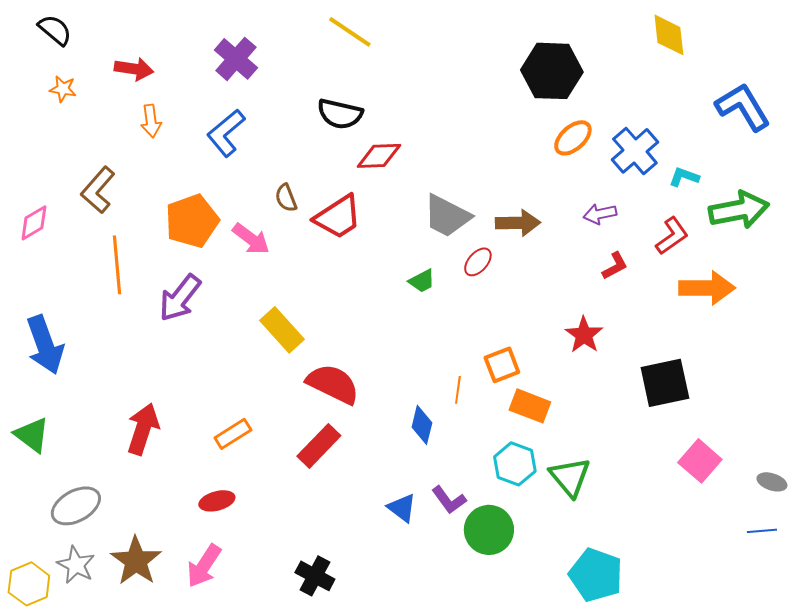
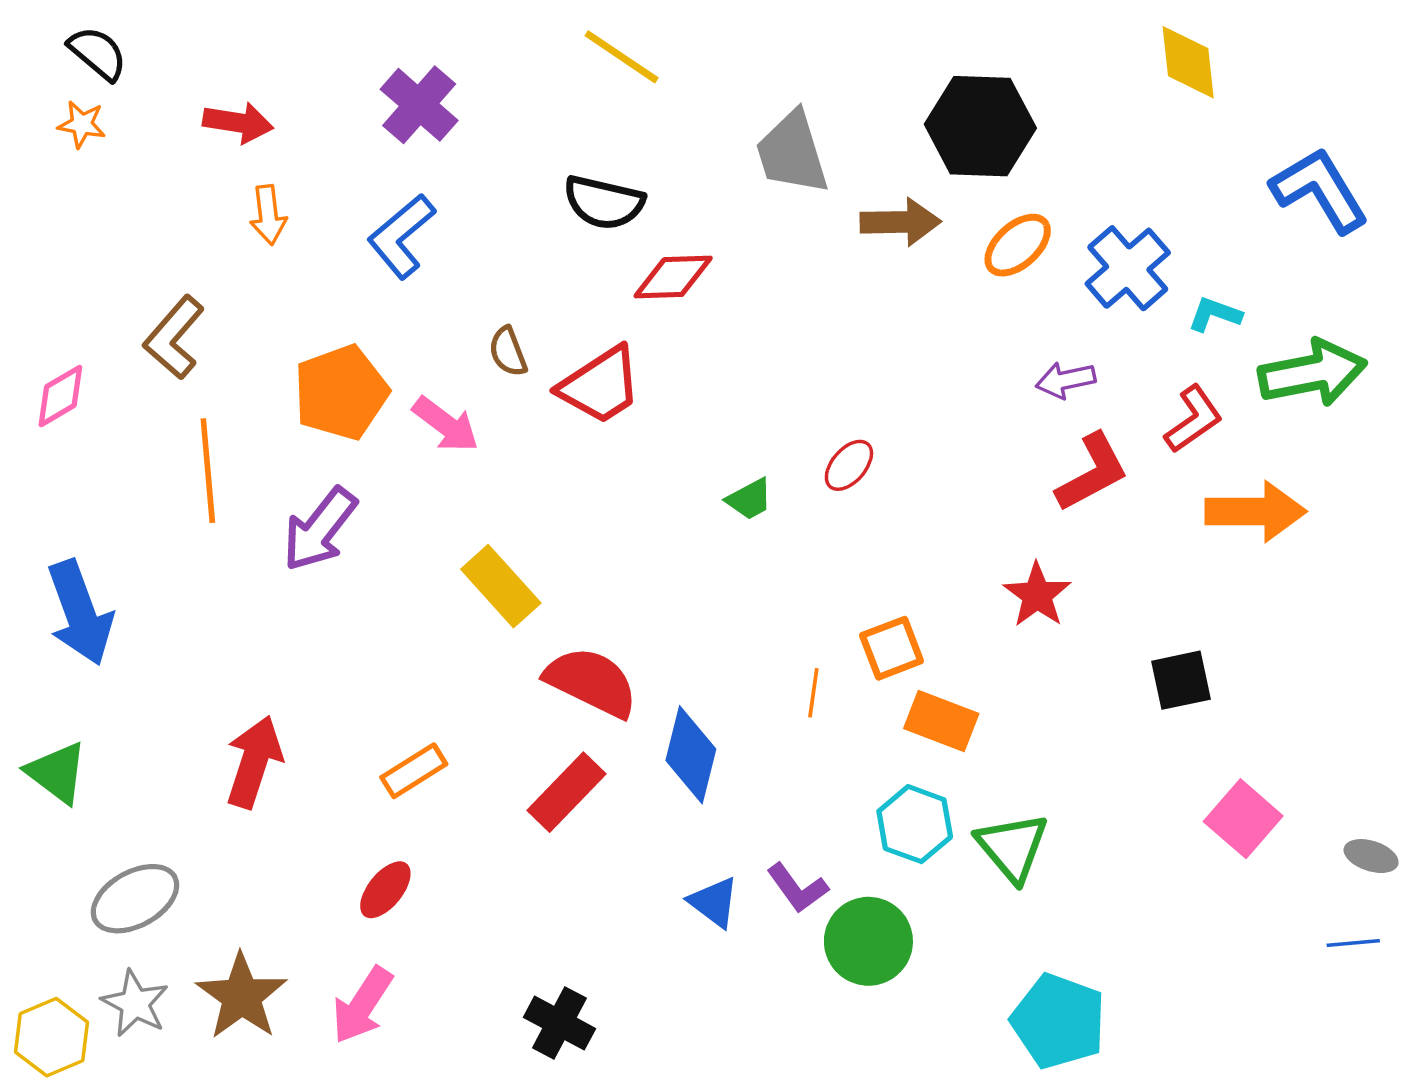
orange star: (63, 89) -> (82, 124), moved
gray trapezoid: (447, 216) -> (792, 153), moved, turned 46
brown arrow: (518, 223) -> (900, 222), moved
red L-shape: (615, 266) -> (1092, 472), size x1.6
black square: (665, 383) -> (1181, 680), size x0.7
blue diamond: (422, 425) -> (691, 755), moved, size x1.4
red ellipse: (217, 501) -> (385, 890), turned -36

